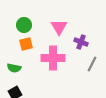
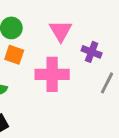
orange square: (26, 44) -> (14, 55), turned 32

